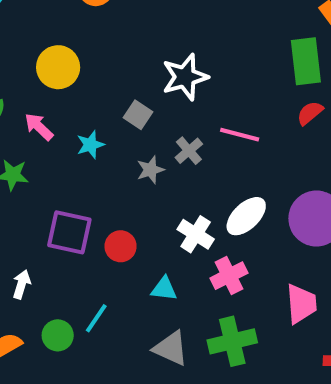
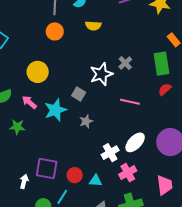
cyan star: (90, 145) -> (55, 110), size x1.6
gray cross: (189, 151) -> (125, 63), moved
purple square: (69, 232) -> (47, 169), moved
white cross: (196, 234) -> (110, 153), turned 30
red circle: (121, 246) -> (75, 175), moved

